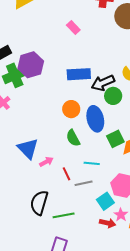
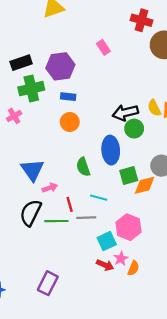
purple hexagon: (31, 65) -> (60, 66), moved
blue rectangle: (79, 74) -> (68, 97), moved, size x0.6
orange circle: (71, 109) -> (70, 122), moved
black semicircle: (39, 203) -> (31, 213), moved
green line: (64, 215) -> (56, 221), moved

